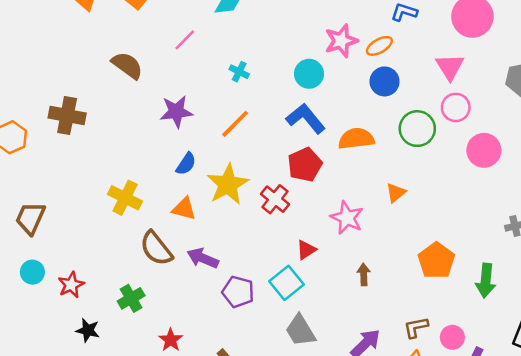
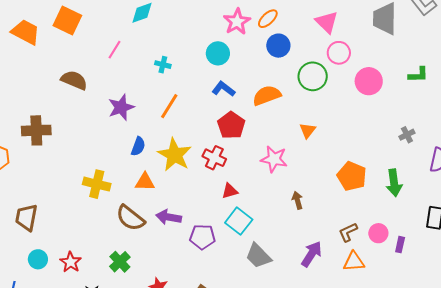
blue L-shape: (306, 118) -> (224, 89), size x0.7
red triangle: (306, 250) -> (230, 191), moved, turned 30

